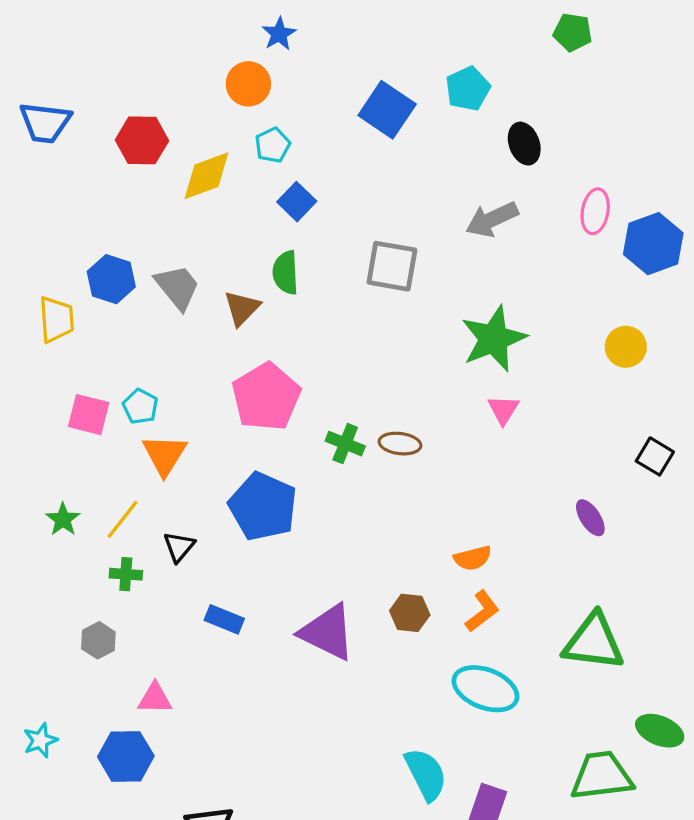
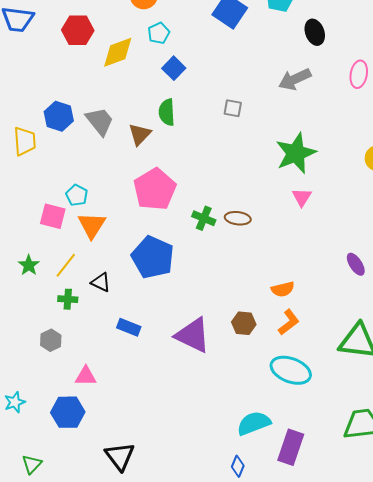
gray square: (392, 266) -> (233, 108), size x0.6
pink square: (89, 415) -> (53, 216), moved
black triangle: (179, 547) -> (101, 282), turned -45
cyan semicircle: (426, 774) -> (254, 423), turned -84

